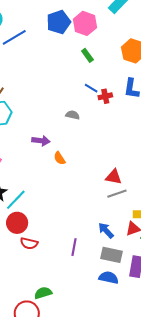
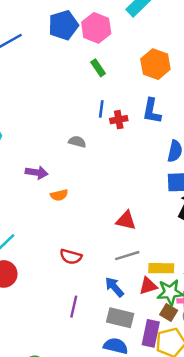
blue line: (91, 88) -> (101, 109), turned 64
orange semicircle: (59, 158) -> (59, 195), turned -72
gray line: (117, 194) -> (127, 256), moved
red semicircle: (29, 243) -> (71, 257), moved

